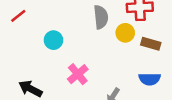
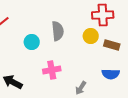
gray semicircle: (101, 17) -> (58, 31), moved
pink cross: (78, 74) -> (52, 70), turned 30

